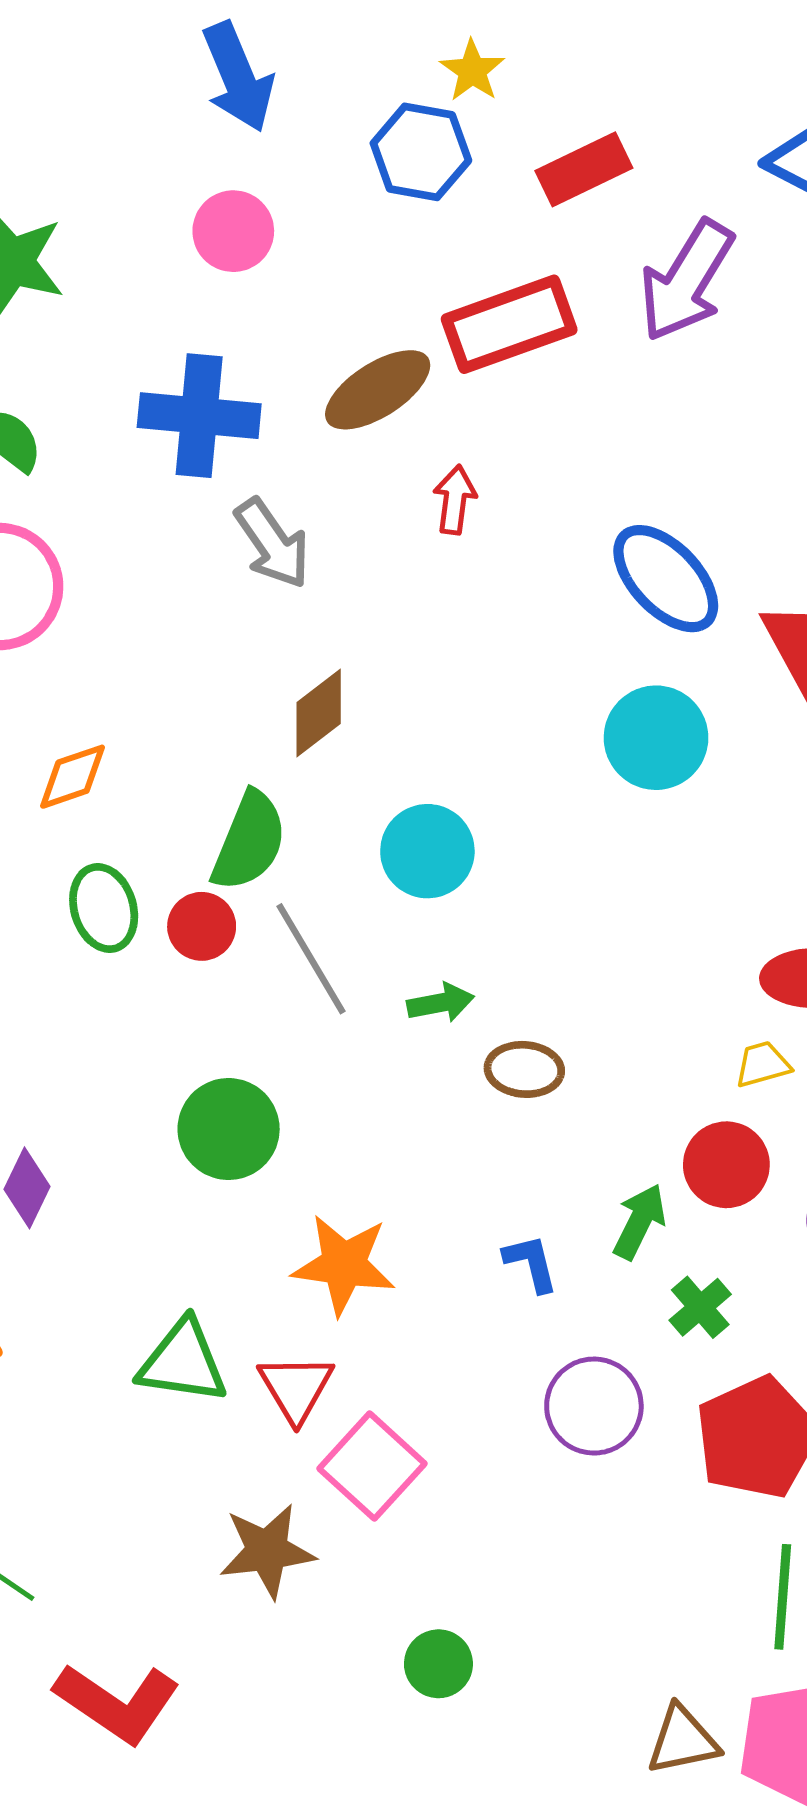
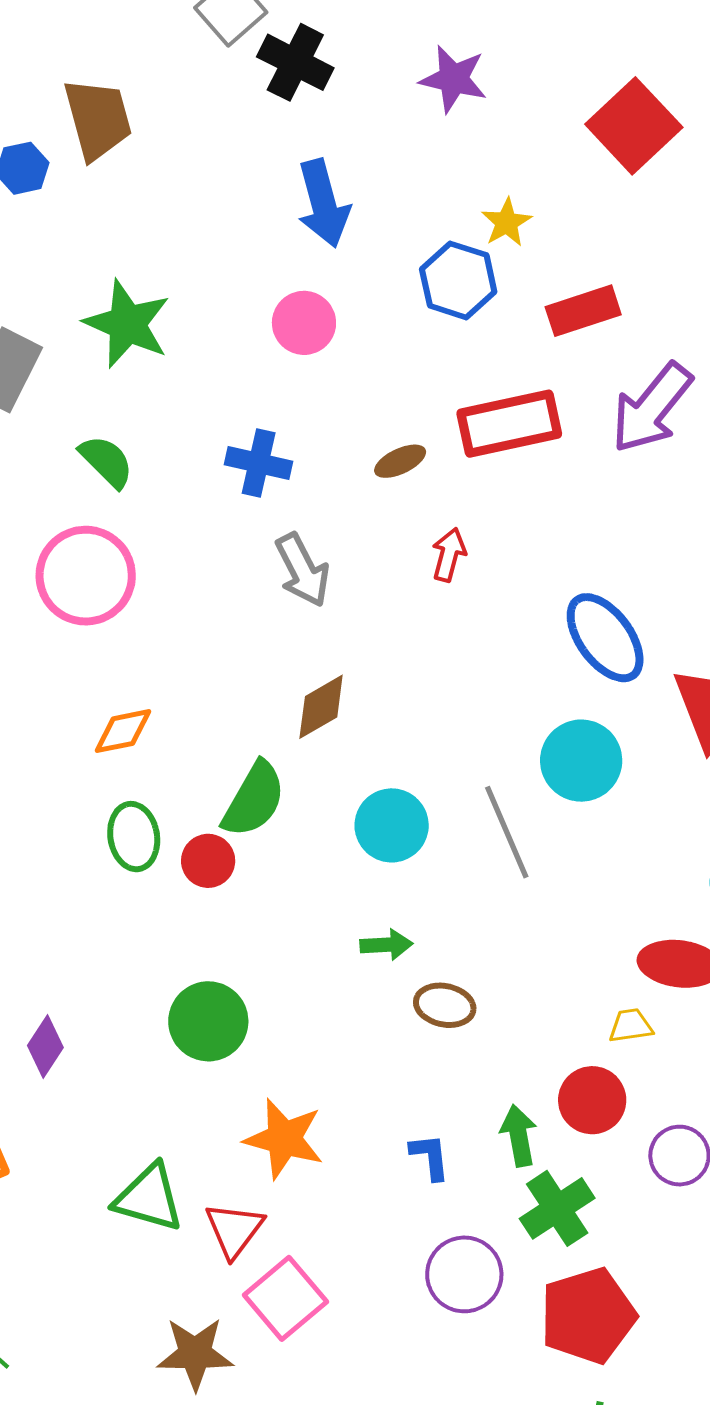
brown ellipse: (378, 390) -> (400, 461), size x0.6
blue cross: (199, 416) -> (259, 463), size x0.7
gray line: (311, 959) -> (507, 832), moved
green arrow: (639, 1222) -> (519, 1136), turned -44
green cross: (700, 1307) -> (557, 1208), size x1.5

